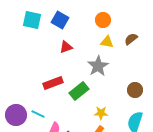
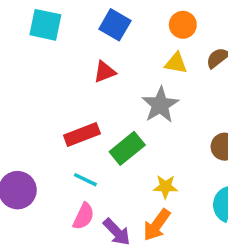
blue square: (60, 20) -> (115, 25), moved
orange circle: (103, 20) -> (183, 25), moved
cyan line: (38, 114) -> (85, 180), moved

